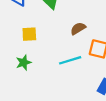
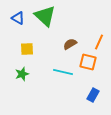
cyan line: (70, 60) -> (63, 72), turned 30

